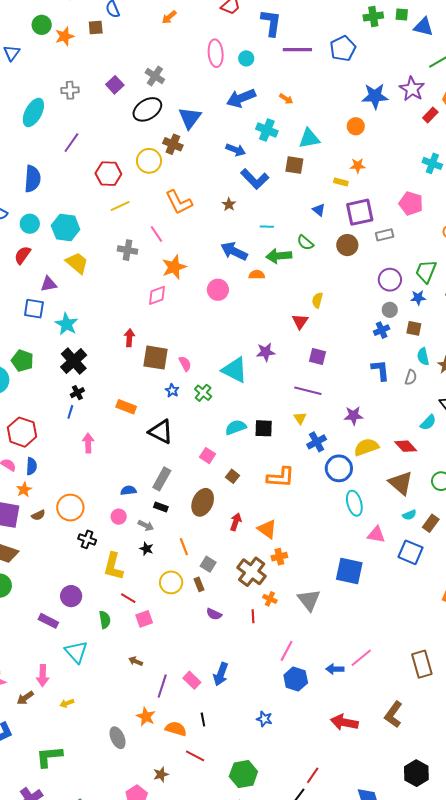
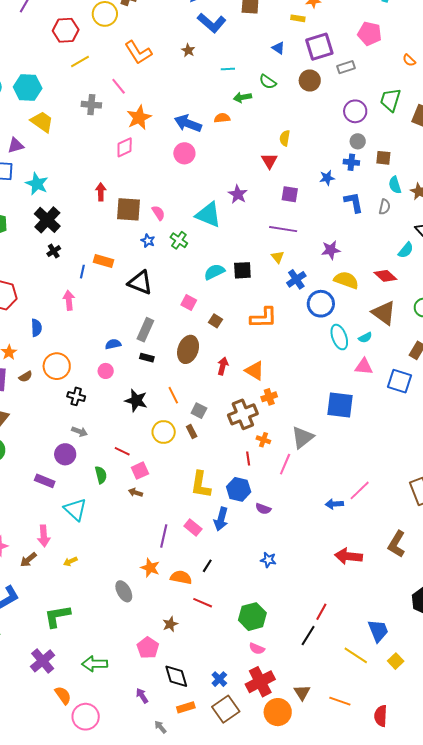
blue arrow: (234, 251) -> (188, 123), moved
green arrow: (279, 256) -> (242, 97), size x0.7
pink circle: (218, 290) -> (184, 153), moved
blue star: (418, 298) -> (327, 178), moved
blue cross: (382, 330) -> (351, 162), turned 35
purple star: (266, 352) -> (238, 194), turned -30
blue line: (70, 412) -> (82, 272), moved
yellow semicircle: (366, 447) -> (346, 280), turned 45
blue semicircle: (31, 466) -> (36, 328), moved
cyan semicircle: (409, 515) -> (365, 338), moved
gray arrow: (146, 526) -> (80, 432), moved
black star: (146, 549) -> (136, 401), size x1.6
yellow L-shape: (113, 566) -> (201, 485), moved
brown cross: (252, 572) -> (243, 414), turned 36
gray triangle: (309, 600) -> (303, 437), turned 35
purple semicircle: (214, 614) -> (263, 509), moved
pink line: (287, 651) -> (285, 464), moved
brown arrow: (136, 661) -> (136, 493), moved
blue hexagon: (296, 679) -> (239, 489), moved
black line: (203, 720) -> (207, 566), turned 48

